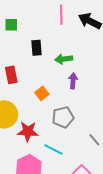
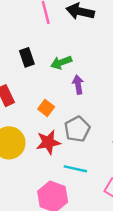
red star: (28, 131) -> (48, 142), moved

